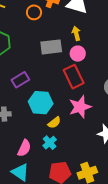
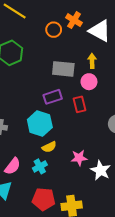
red rectangle: (74, 77) -> (80, 104), size x0.7
purple rectangle: (20, 80) -> (53, 97), moved
pink star: (80, 107) -> (79, 158), moved, size x0.7

